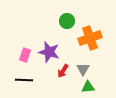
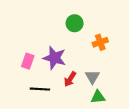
orange cross: (90, 38) -> (100, 42), size x0.6
black line: (24, 80) -> (40, 89), moved

